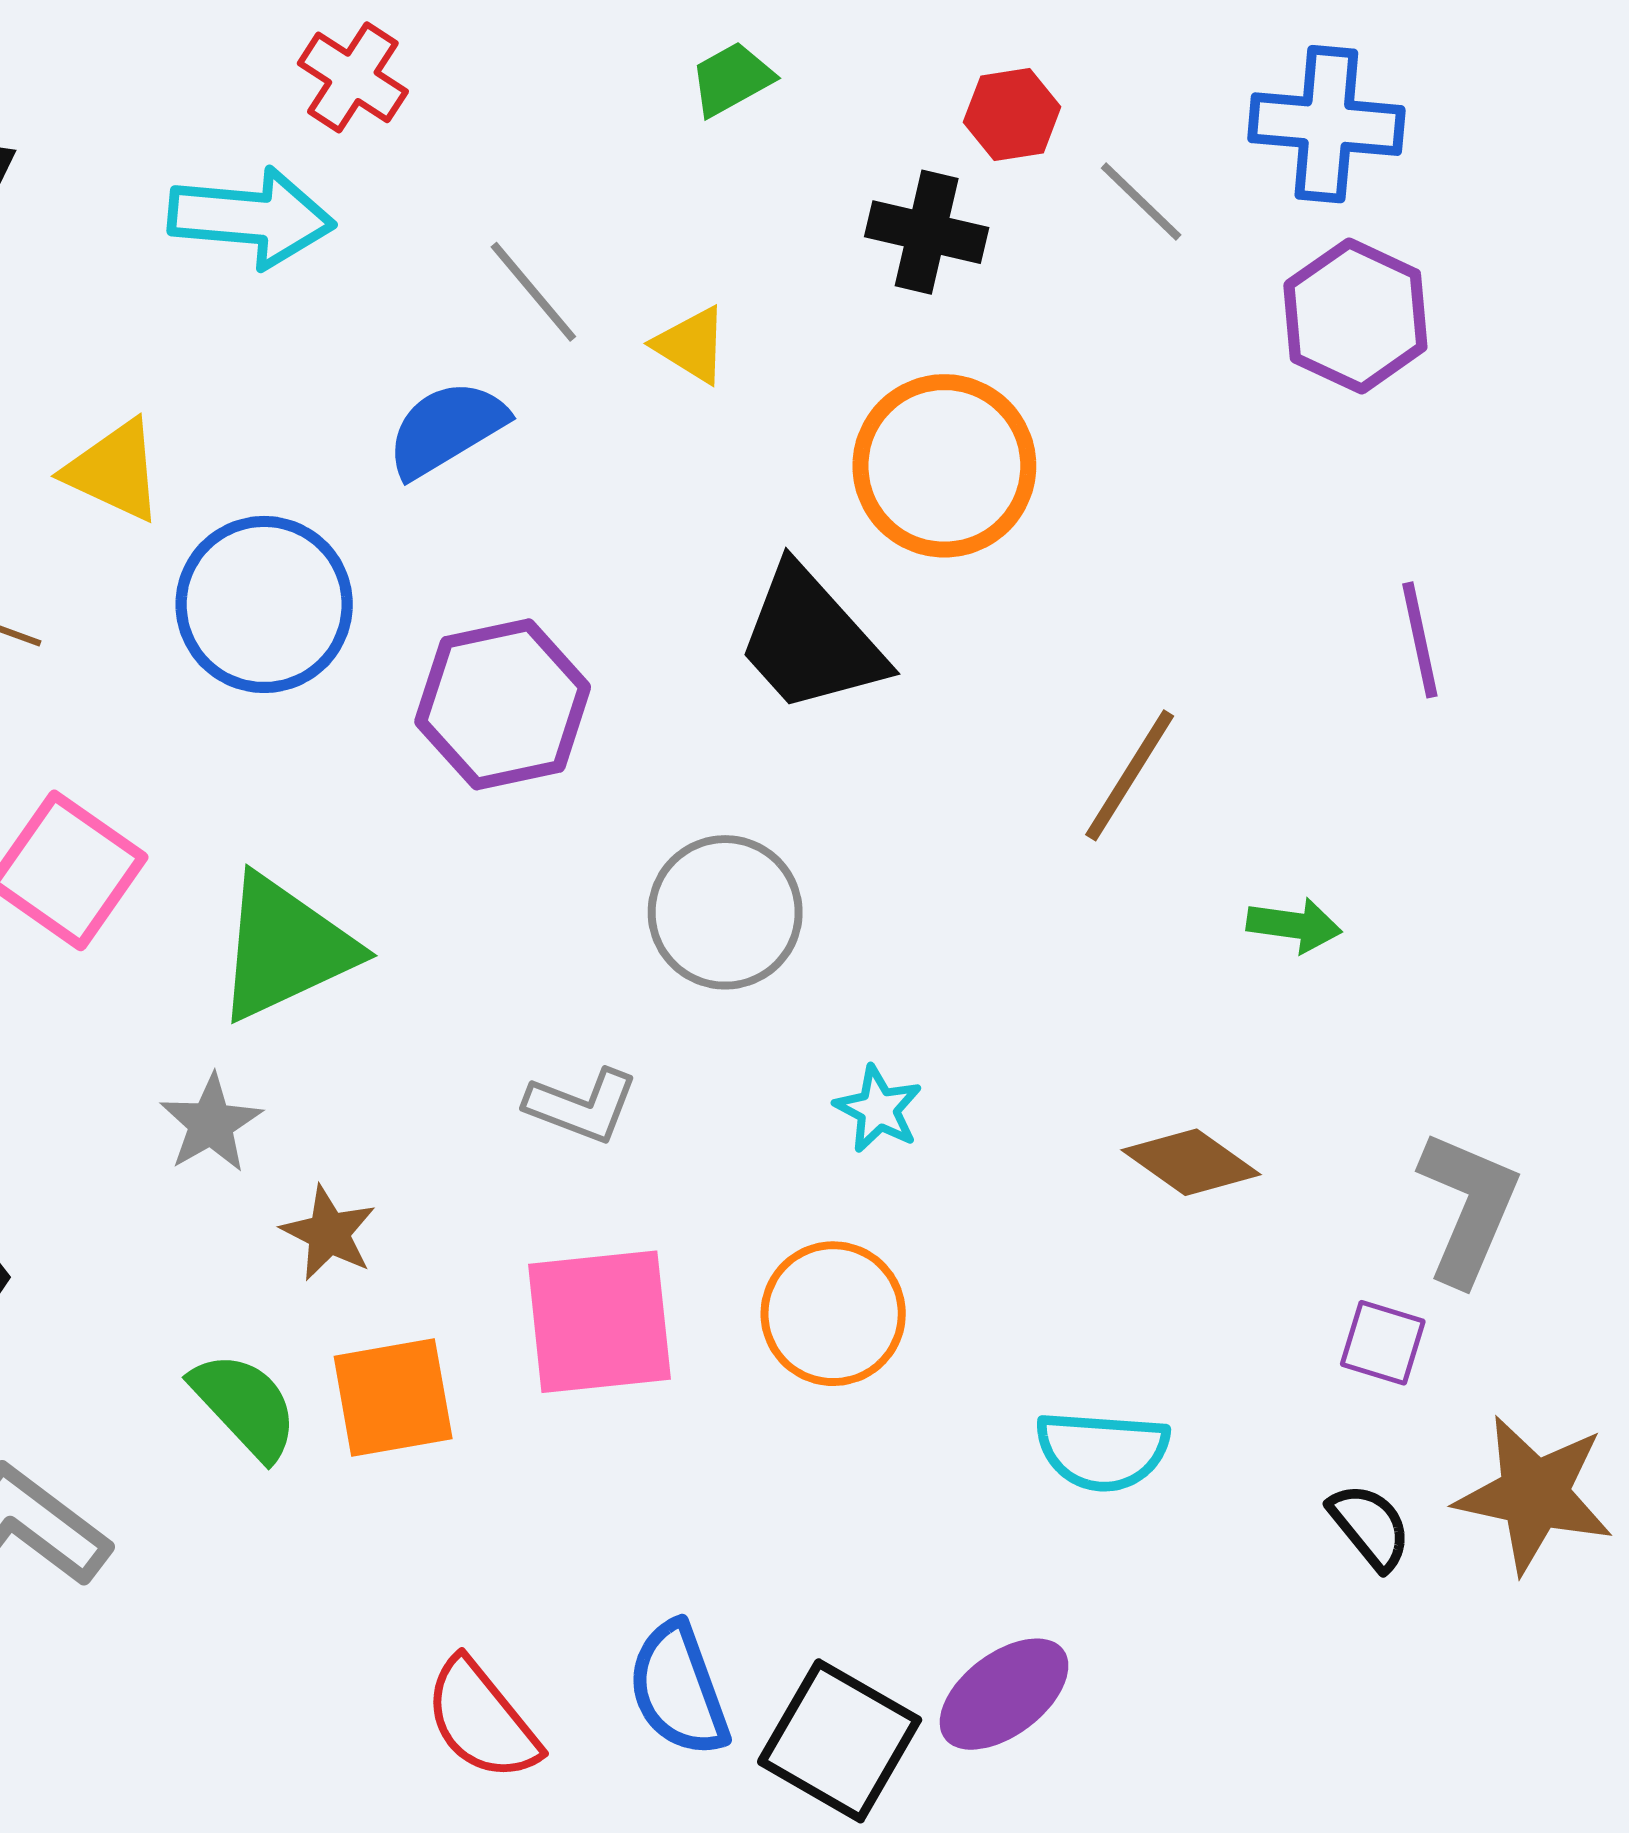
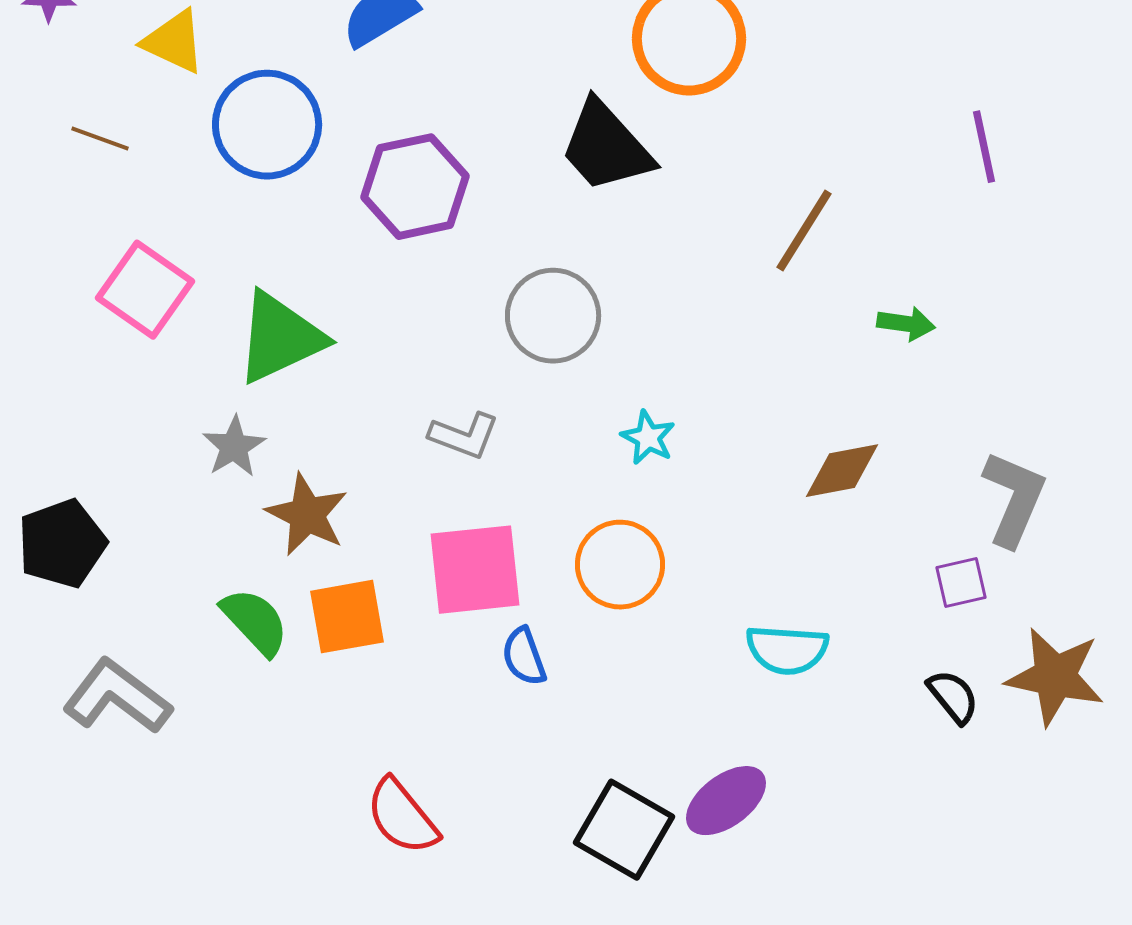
brown diamond: (1191, 1162) -> (842, 471), turned -46
brown star: (329, 1233) -> (307, 515), size x1.4
purple square: (1383, 1343) -> (961, 583), turned -30
blue semicircle: (678, 1689) -> (524, 657), moved, size x0.7

